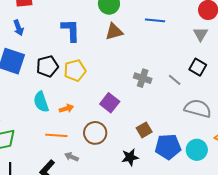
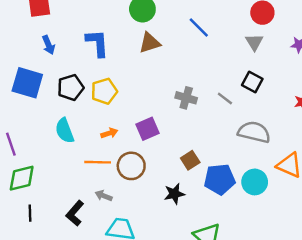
blue line: (155, 20) -> (199, 27), turned 42
blue arrow: (19, 28) -> (49, 45), moved
purple square: (110, 103) -> (147, 129), turned 30
orange arrow: (66, 109) -> (109, 133), moved
orange line: (56, 135) -> (98, 162), moved

